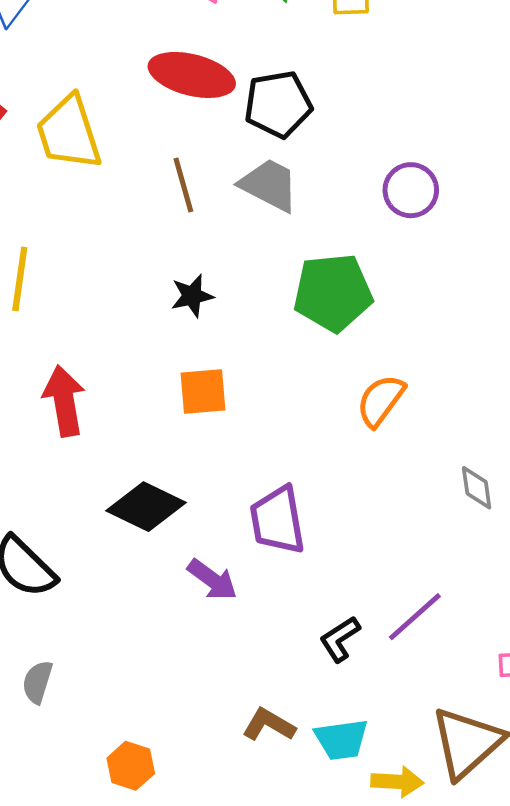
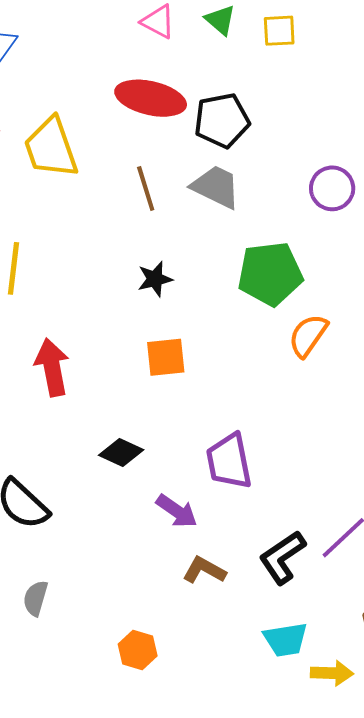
orange semicircle: (381, 401) -> (308, 335), moved
black diamond: (146, 507) -> (121, 453), size x0.7
black L-shape: (340, 639) -> (282, 557), size x1.4
brown L-shape: (269, 725) -> (204, 570), moved
orange hexagon: (131, 766) -> (138, 650), moved

